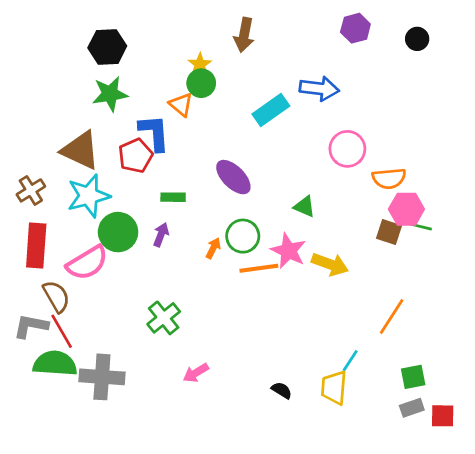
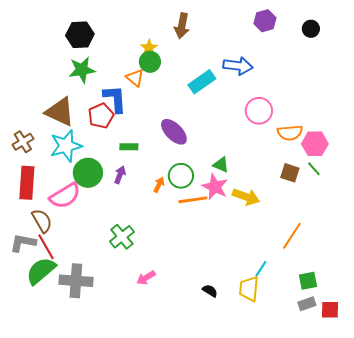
green triangle: (304, 207) -> (221, 165), moved
pink hexagon: (406, 209) -> (315, 144), moved
green line: (421, 227) -> (314, 169), turned 35
green semicircle: (55, 363) -> (41, 271), turned -44

